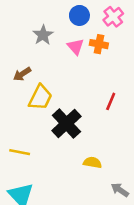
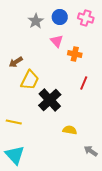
pink cross: (113, 17) -> (86, 18), turned -35
gray star: (43, 35) -> (36, 21), moved
orange cross: (99, 44) -> (75, 54), moved

